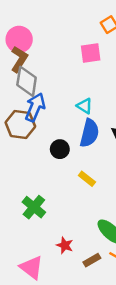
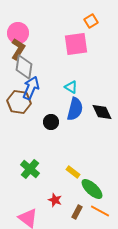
pink square: (91, 53) -> (76, 44), size x1.4
yellow rectangle: (87, 179) -> (73, 172), moved
brown rectangle: (92, 260) -> (77, 212), turned -32

